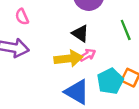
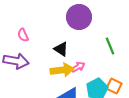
black triangle: (80, 33) -> (61, 49), moved

